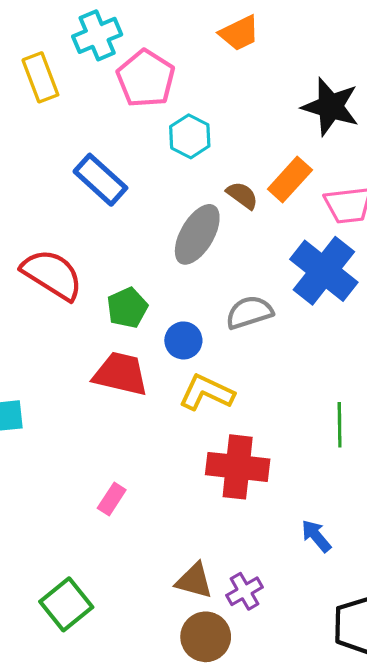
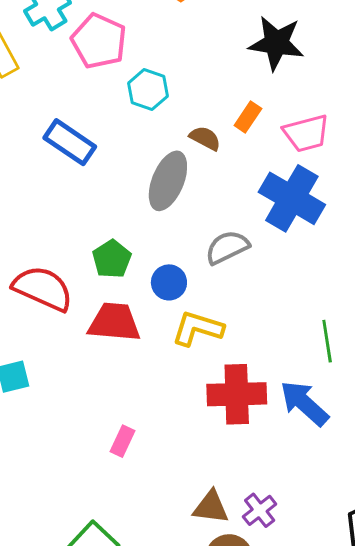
orange rectangle: (290, 179) -> (248, 117), size x0.7
red semicircle: (52, 275) -> (43, 288), moved
blue arrow: (316, 536) -> (304, 403), moved, size x1.6

